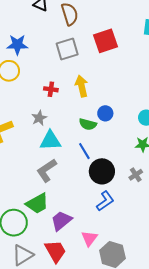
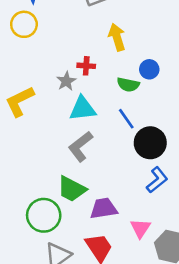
red cross: (51, 89) -> (86, 66), moved
green trapezoid: (37, 203) -> (72, 189), turned 60
purple trapezoid: (61, 221) -> (104, 209), turned 35

